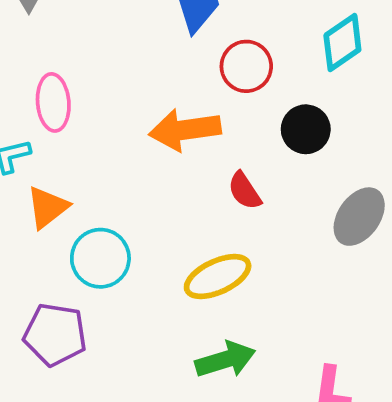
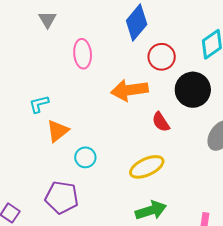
pink ellipse: (53, 102) -> (83, 54), moved
black circle: (306, 129) -> (193, 90), size x1.4
cyan circle: (100, 258) -> (85, 157), size x0.7

